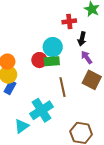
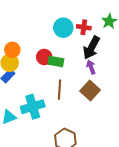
black arrow: (82, 39) -> (91, 48), size x1.6
cyan circle: (53, 47) -> (63, 28), moved

